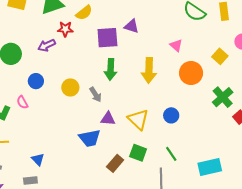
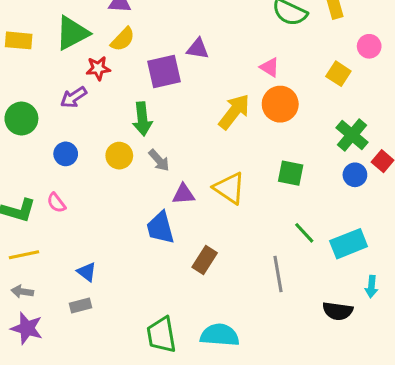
green arrow: (111, 70) -> (142, 119), moved
yellow arrow: (149, 70) -> (234, 112), turned -135
orange circle: (191, 73) -> (280, 104), moved
pink semicircle: (22, 102) -> (56, 203), moved
blue circle: (171, 115) -> (355, 175), moved
blue trapezoid: (90, 138) -> (160, 228), turned 95
green square: (138, 153) -> (291, 173), moved
green line: (171, 154) -> (304, 233), moved

